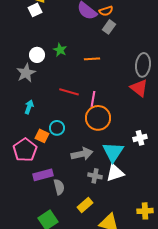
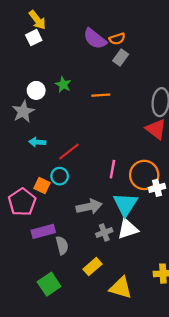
red line: (69, 92) -> (69, 151), moved, turned -54
pink line: (93, 99) -> (112, 169), moved
cyan arrow: (29, 107) -> (37, 142), moved, turned -104
orange circle: (98, 118) -> (144, 175), moved
gray cross: (95, 176) -> (104, 232), turned -32

